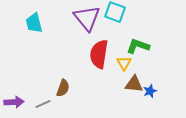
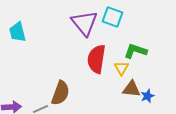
cyan trapezoid: (34, 23) -> (17, 32), moved
brown semicircle: (63, 88) -> (60, 93), size x1.4

